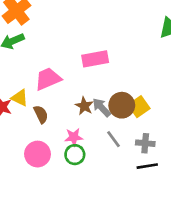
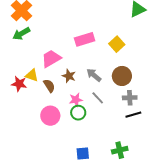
brown circle: (122, 105) -> (122, 76), moved
brown star: (84, 106) -> (69, 76), moved
yellow square: (139, 107) -> (117, 44), moved
gray line: (114, 139) -> (98, 98), moved

